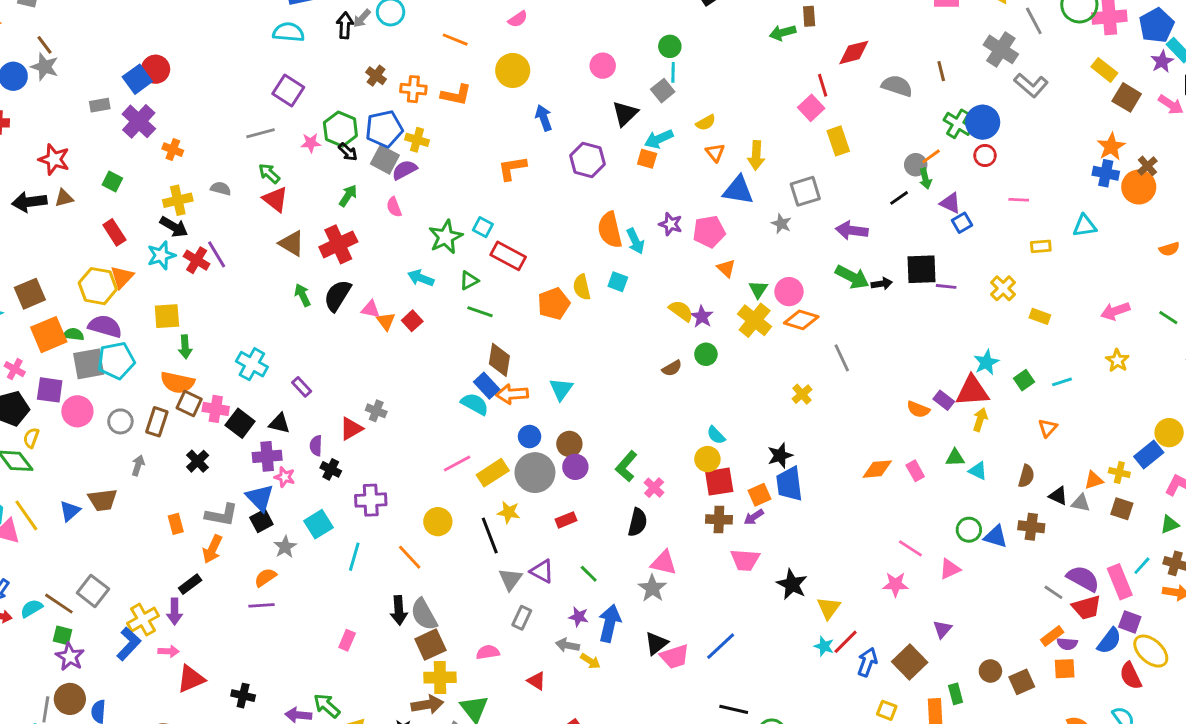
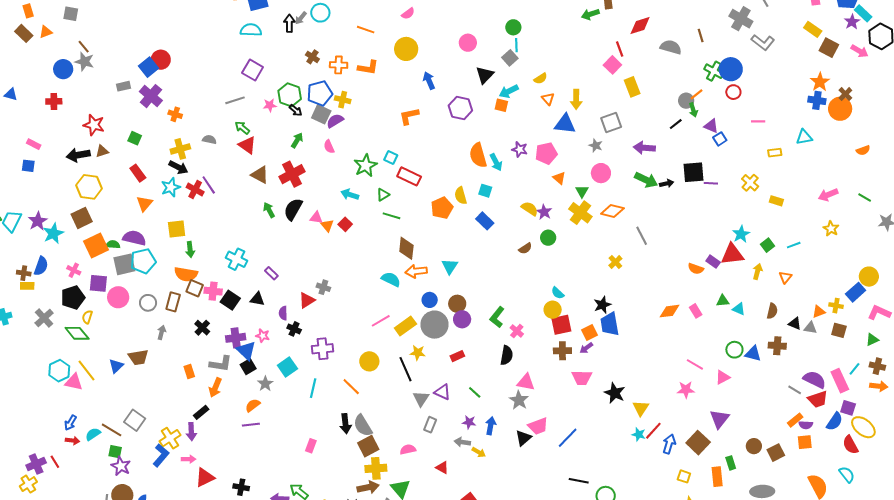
yellow hexagon: (98, 286) -> (89, 187), moved
pink circle: (789, 292) -> (601, 173), moved
blue rectangle: (487, 386) -> (485, 221), moved
yellow arrow: (980, 420) -> (758, 271), moved
purple cross: (267, 456) -> (236, 338), moved
blue arrow: (610, 623) -> (491, 426), size x0.7
purple triangle: (942, 629) -> (719, 419), size x1.5
pink trapezoid: (675, 657) -> (538, 426), moved

